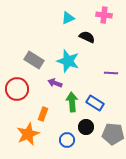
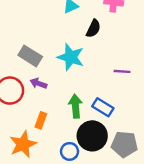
black semicircle: (87, 37) -> (93, 29), turned 91
purple arrow: (55, 83) -> (38, 83), moved
black circle: (86, 127) -> (92, 136), size x1.6

